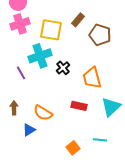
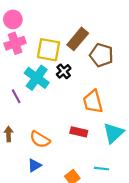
brown rectangle: (78, 20) -> (78, 39), size x1.5
cyan cross: (40, 56) -> (37, 78), turned -35
black cross: (63, 68) -> (64, 71), moved
blue triangle: (29, 130) -> (34, 165), moved

